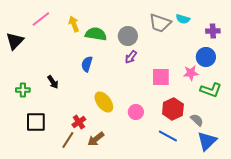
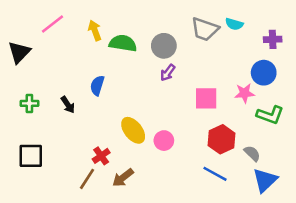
blue semicircle: (87, 64) -> (97, 85), moved
green cross: (23, 90) -> (29, 103), moved
pink circle: (136, 112) -> (164, 141), moved
black square: (36, 122) -> (31, 156), moved

